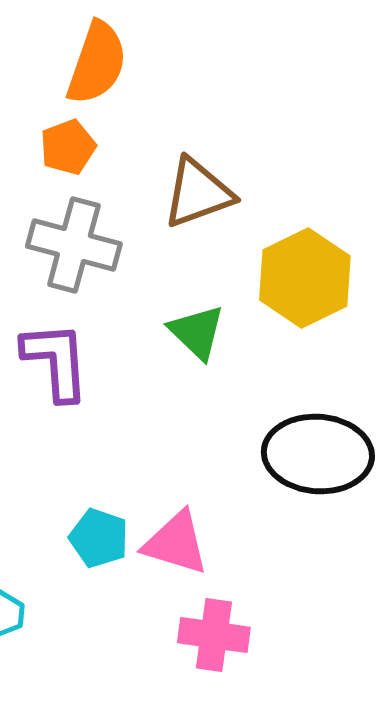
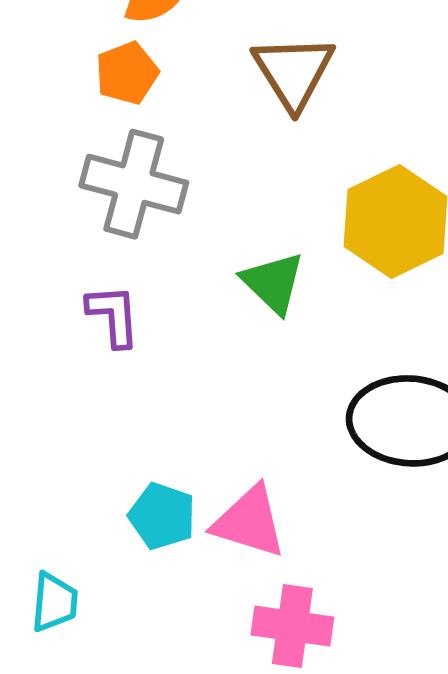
brown triangle: (198, 193) -> (293, 72), moved, turned -42
purple L-shape: (56, 361) -> (113, 316), size x0.7

